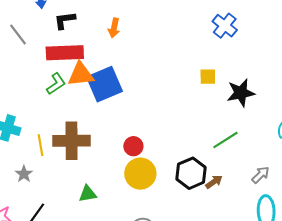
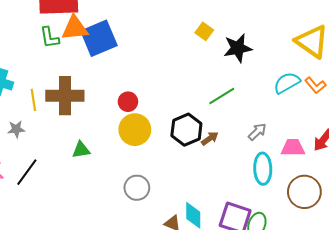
yellow square: (208, 77) -> (204, 31), turned 36
green L-shape: (56, 84) -> (49, 38), turned 115
gray star: (24, 174) -> (16, 129), turned 30

